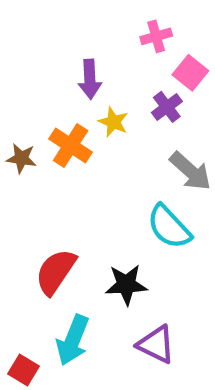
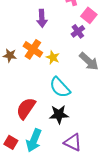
yellow star: (113, 122) -> (53, 57), moved
cyan semicircle: (169, 227) -> (60, 87), moved
red square: (24, 370) -> (11, 142), moved

